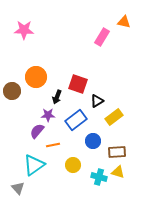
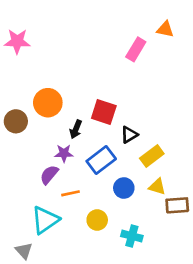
pink star: (24, 30) -> (17, 41), moved
brown rectangle: (117, 152) -> (177, 205), moved
yellow triangle: (118, 172) -> (157, 187), moved

